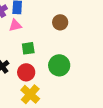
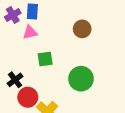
red circle: (26, 72) -> (28, 97), moved

